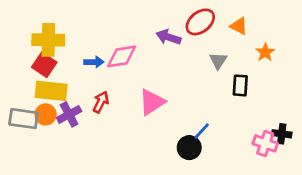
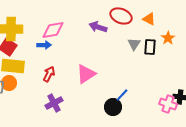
red ellipse: (200, 22) -> (121, 16), turned 60
pink diamond: (122, 56) -> (53, 30), moved
black rectangle: (240, 85) -> (150, 47), moved
purple cross: (69, 114) -> (54, 103), moved

